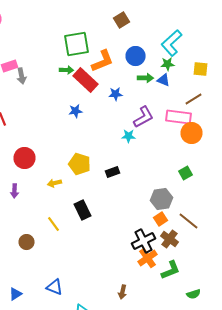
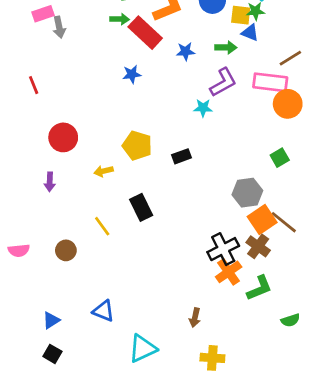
yellow square: (200, 69) -> (241, 15), moved
green arrow: (146, 78) -> (226, 47), moved
orange square: (160, 219) -> (262, 219), moved, size x1.5

